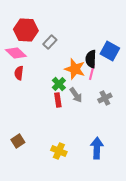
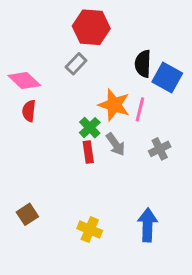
red hexagon: (26, 30) -> (91, 27), moved
black semicircle: (91, 59) -> (143, 64), moved

